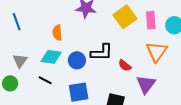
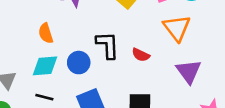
black L-shape: (102, 52) -> (108, 45), turned -80
purple triangle: (146, 84) -> (189, 71), moved

